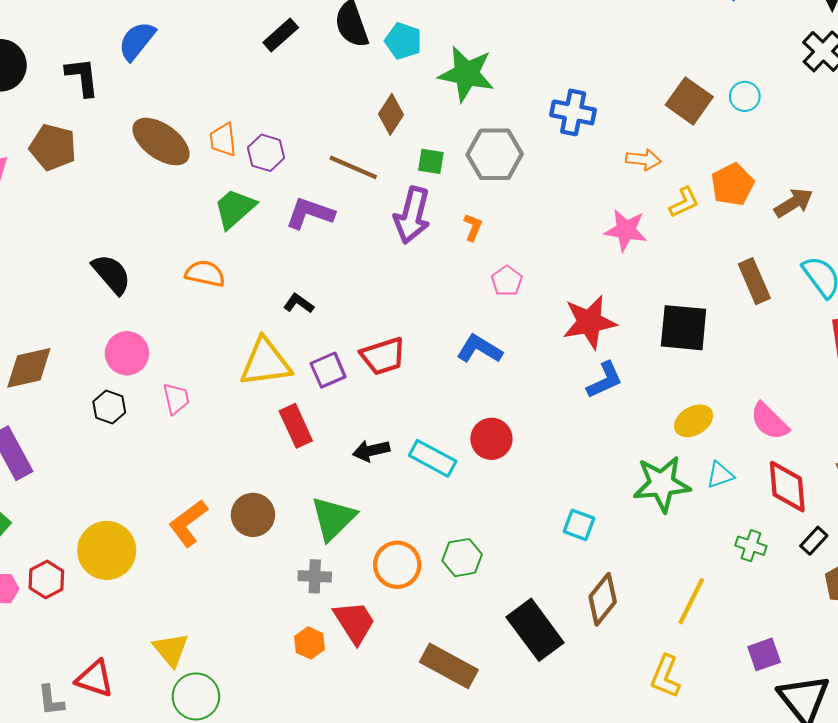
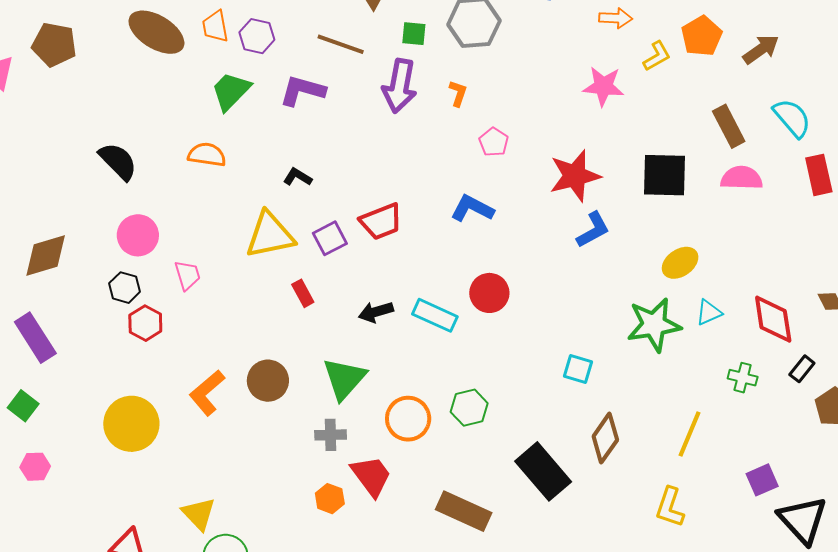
pink semicircle: (769, 421) -> (742, 178), moved, turned 141
red rectangle: (296, 426) -> (303, 293), size x0.7
red hexagon: (46, 579) -> (145, 323), moved

